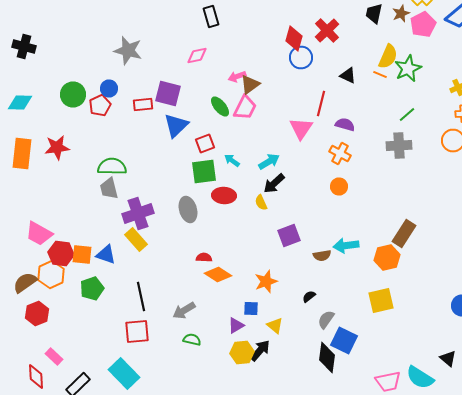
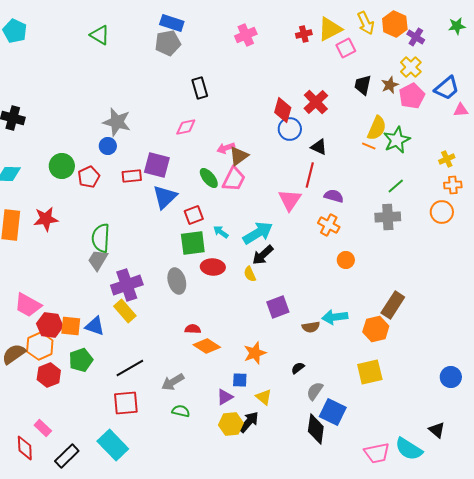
black triangle: (348, 76) -> (319, 147), moved
blue circle: (109, 88) -> (108, 146), moved
cyan arrow: (269, 162) -> (258, 233), size x1.4
green semicircle: (112, 166) -> (101, 238), turned -88
orange circle: (339, 186) -> (346, 260), moved
gray trapezoid: (109, 188) -> (98, 260), turned 45
black line: (141, 296) -> (130, 368), turned 72
red hexagon: (37, 314) -> (49, 375), moved

